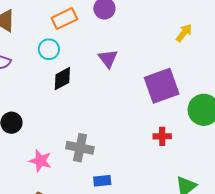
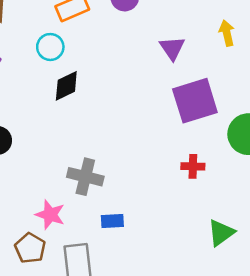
yellow arrow: (184, 33) -> (227, 33), turned -54
purple triangle: (108, 59) -> (172, 48), moved
pink star: (40, 161) -> (50, 215), moved

